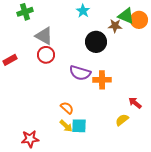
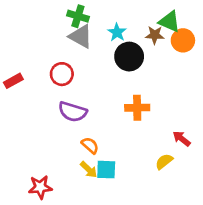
cyan star: (83, 11) -> (117, 32), moved
green cross: (25, 12) -> (78, 16), moved, turned 35
orange circle: (139, 20) -> (183, 40), moved
gray triangle: (44, 36) -> (81, 36), moved
purple semicircle: (80, 73) -> (73, 112), moved

